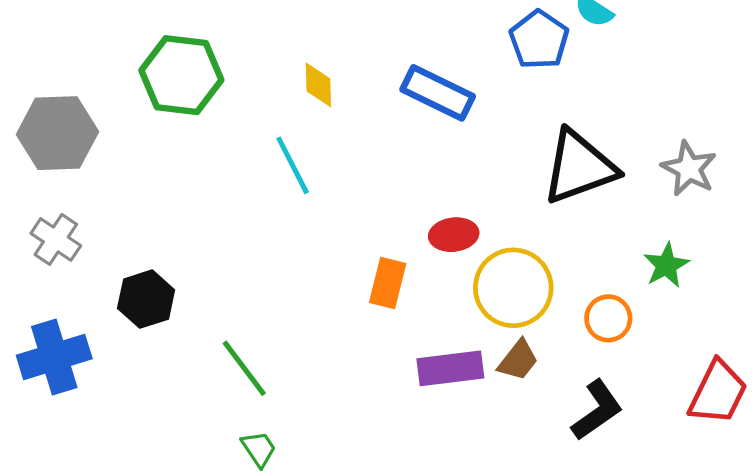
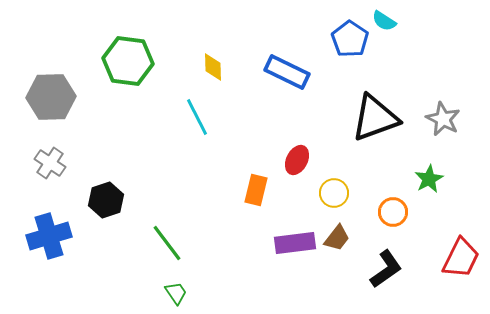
red ellipse: (454, 235) -> (297, 160), turned -56
yellow circle: (513, 288) -> (334, 193), size x0.6

